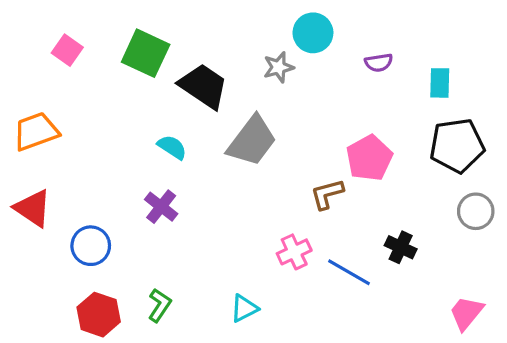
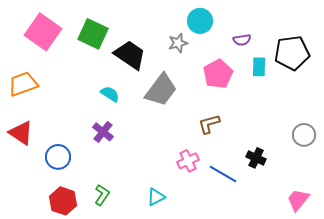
pink square: (67, 50) -> (43, 32), size x1.8
cyan rectangle: (440, 83) -> (259, 67), moved
black pentagon: (457, 146) -> (292, 53), moved
pink pentagon: (369, 158) -> (218, 74), moved

